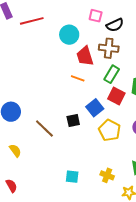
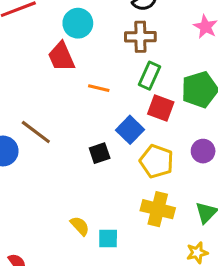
red trapezoid: (85, 56) -> (61, 57), moved
brown line: (44, 129) -> (36, 132), moved
yellow semicircle: (15, 151) -> (80, 226), moved
yellow cross: (107, 175) -> (158, 209), moved, size x1.5

